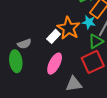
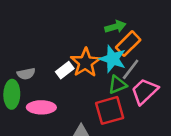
cyan star: (89, 22) -> (113, 59), size x1.5
pink ellipse: (55, 64) -> (41, 107), moved, turned 55

